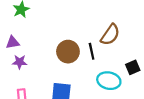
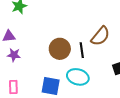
cyan ellipse: (109, 81) -> (78, 77), moved

